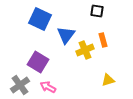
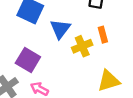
yellow triangle: (108, 80) -> (109, 81), size x1.5

